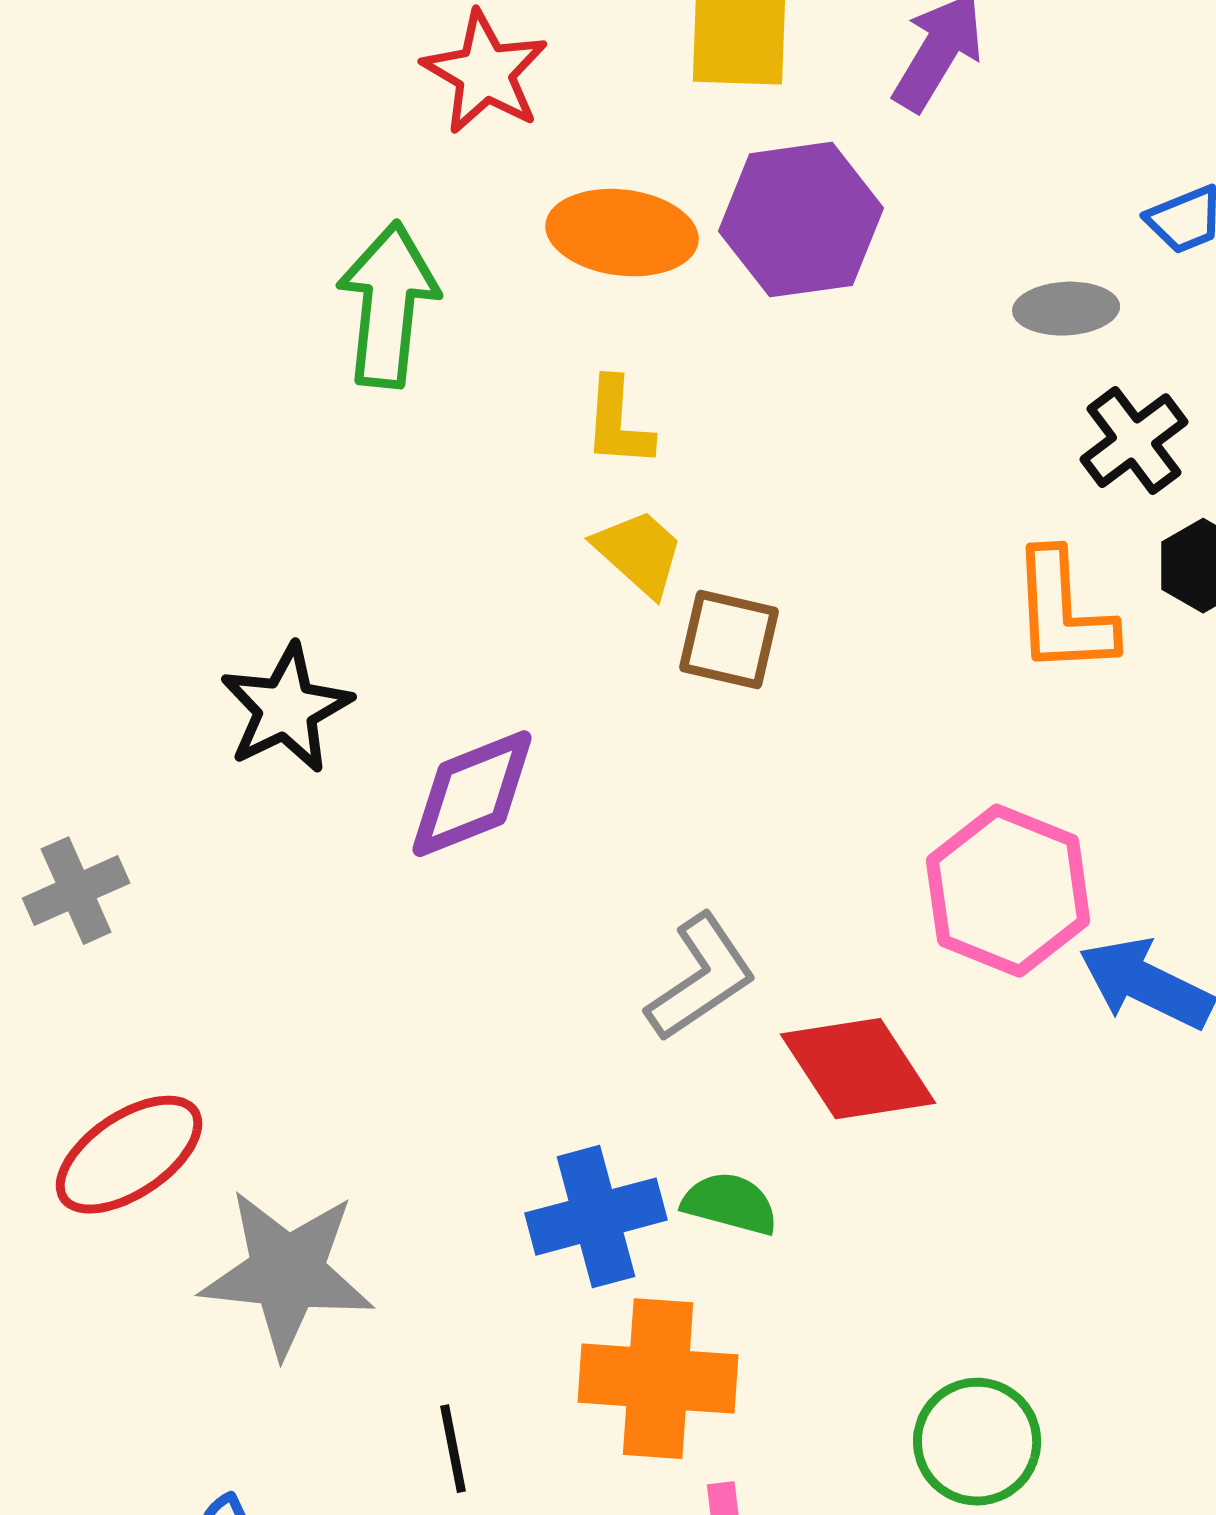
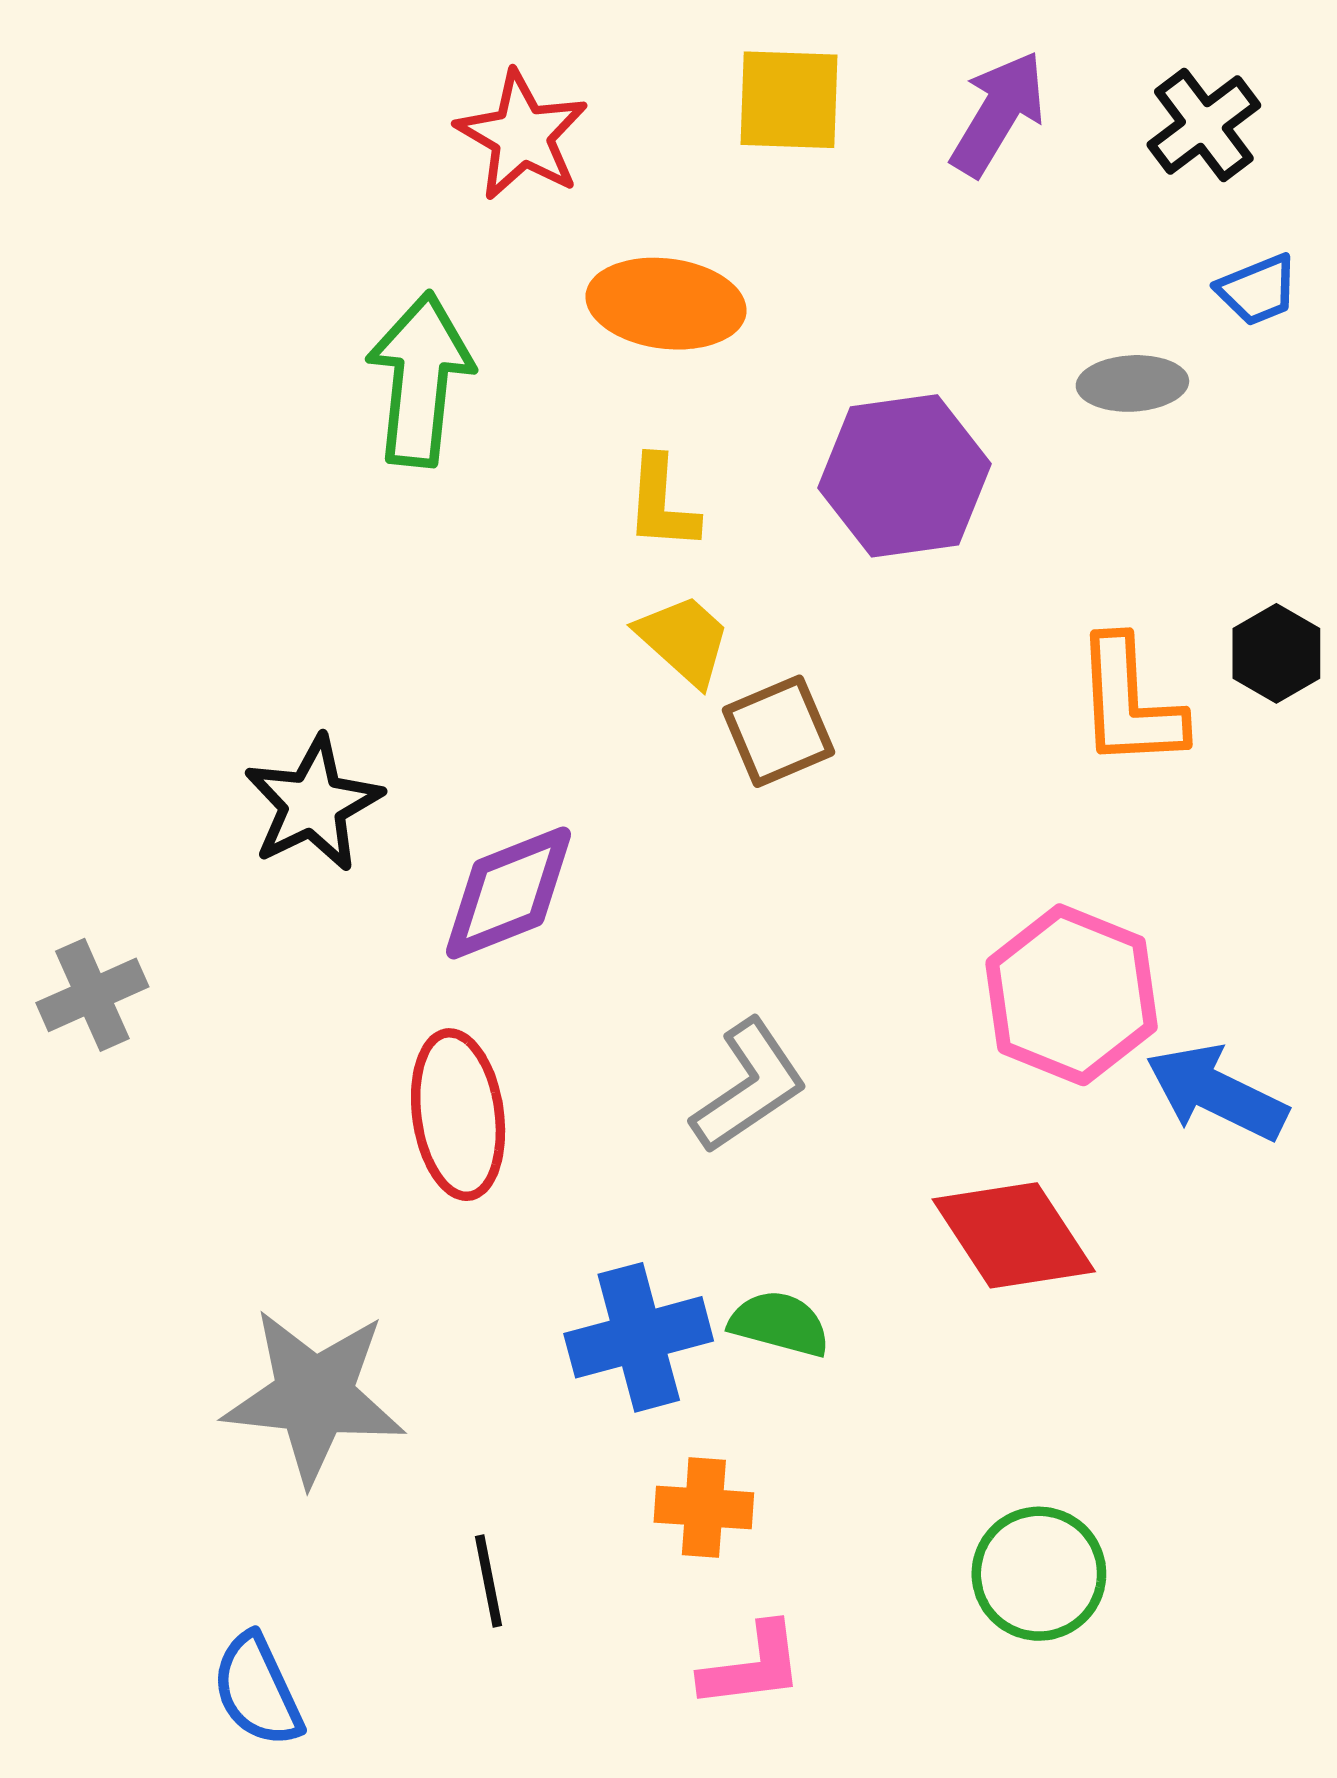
purple hexagon: (801, 220) -> (904, 476), moved
black cross: (1134, 441) -> (1204, 125), moved
brown square: (729, 640) -> (778, 731), turned -36
red diamond: (858, 1069) -> (1014, 1235), moved
red ellipse: (129, 1155) -> (458, 1115), moved, turned -64
orange cross: (658, 1379) -> (704, 1507), size x0.6

